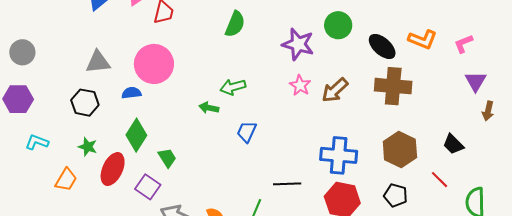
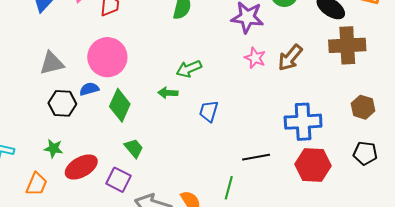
black hexagon: (85, 103) -> (62, 103), moved
green diamond: (136, 135) -> (120, 105), moved
brown hexagon: (400, 150) -> (363, 107), size x0.7
red ellipse: (113, 169) -> (81, 167), turned 44

